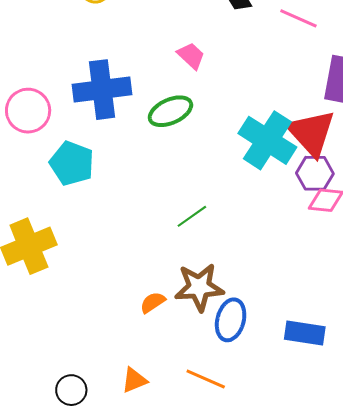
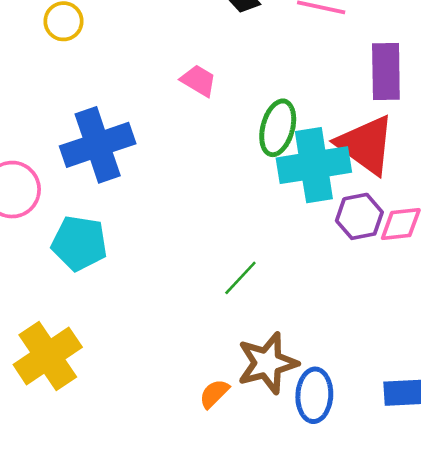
green ellipse: (170, 111) -> (278, 128), moved, turned -39
cyan cross: (267, 140) -> (314, 165), turned -30
purple hexagon: (315, 173) -> (359, 216), moved

